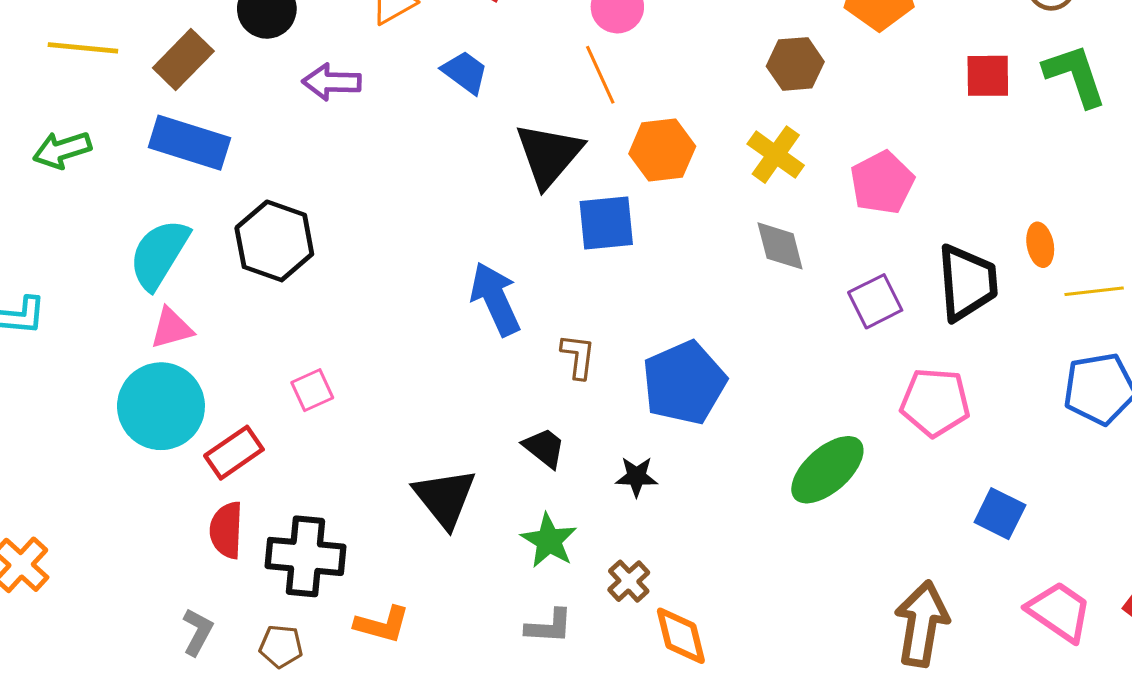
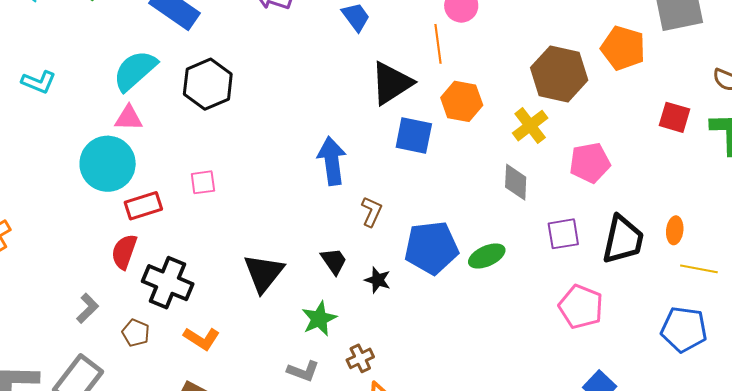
brown hexagon: (795, 64) -> (559, 74), size x1.6
green ellipse: (827, 470) -> (487, 256), moved, size x0.7
black star: (636, 477) -> (378, 280), moved

